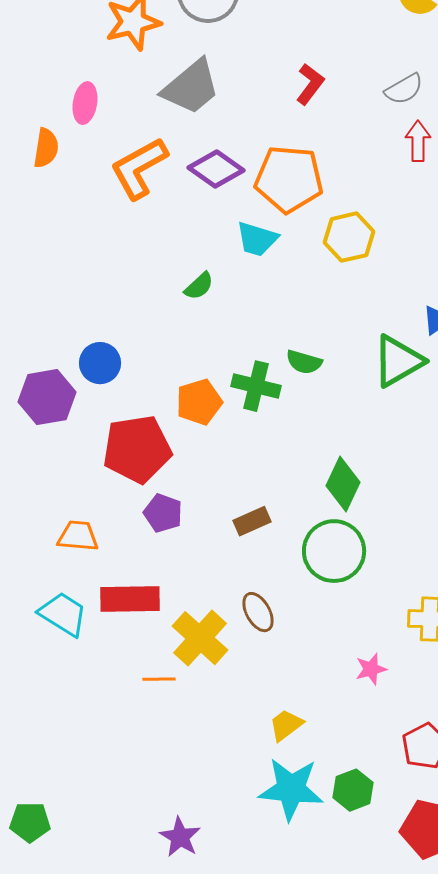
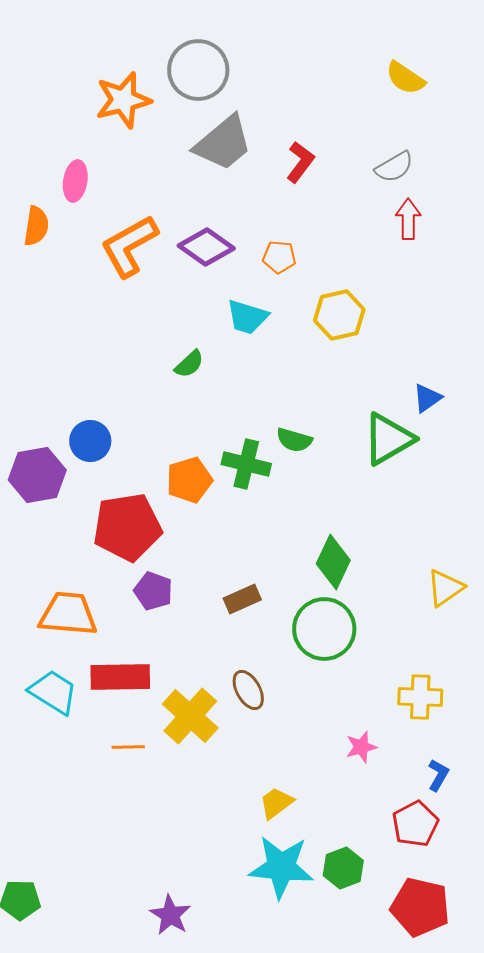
gray trapezoid: (191, 87) -> (223, 143), moved
orange pentagon: (289, 179) -> (279, 257), size x0.5
orange trapezoid: (78, 536) -> (68, 614), size x1.4
orange line: (159, 679) -> (128, 747), moved

